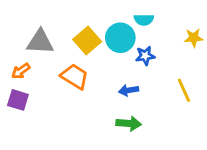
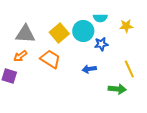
yellow star: (194, 38) -> (126, 26), moved
orange arrow: (21, 71) -> (20, 56), moved
green arrow: (129, 123) -> (117, 89), moved

